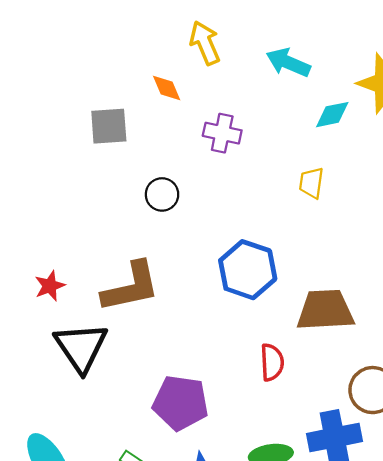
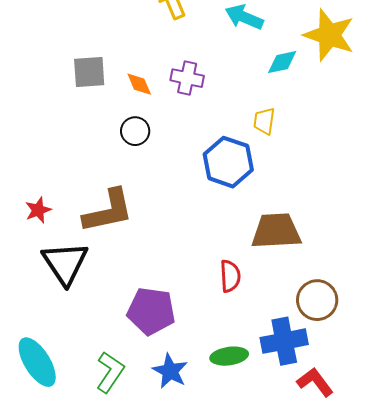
orange diamond: (167, 88) -> (139, 84), moved
blue hexagon: (248, 270) -> (228, 162), moved

